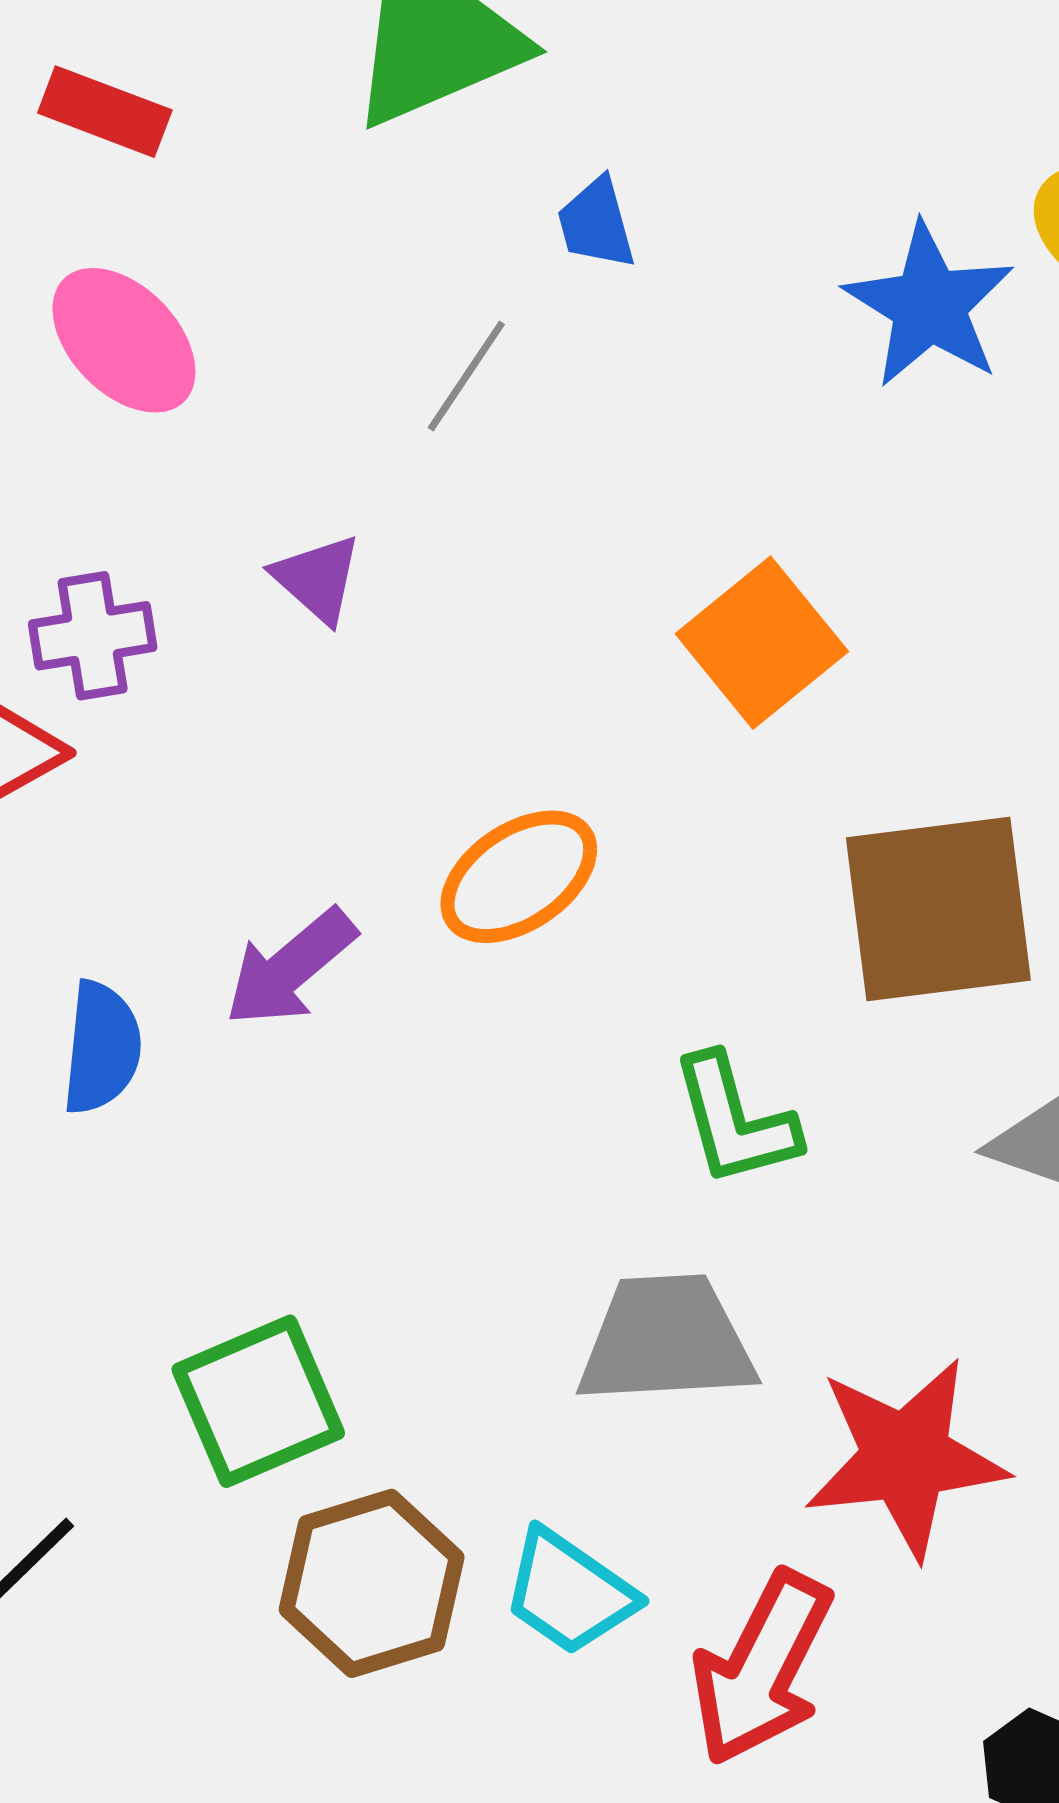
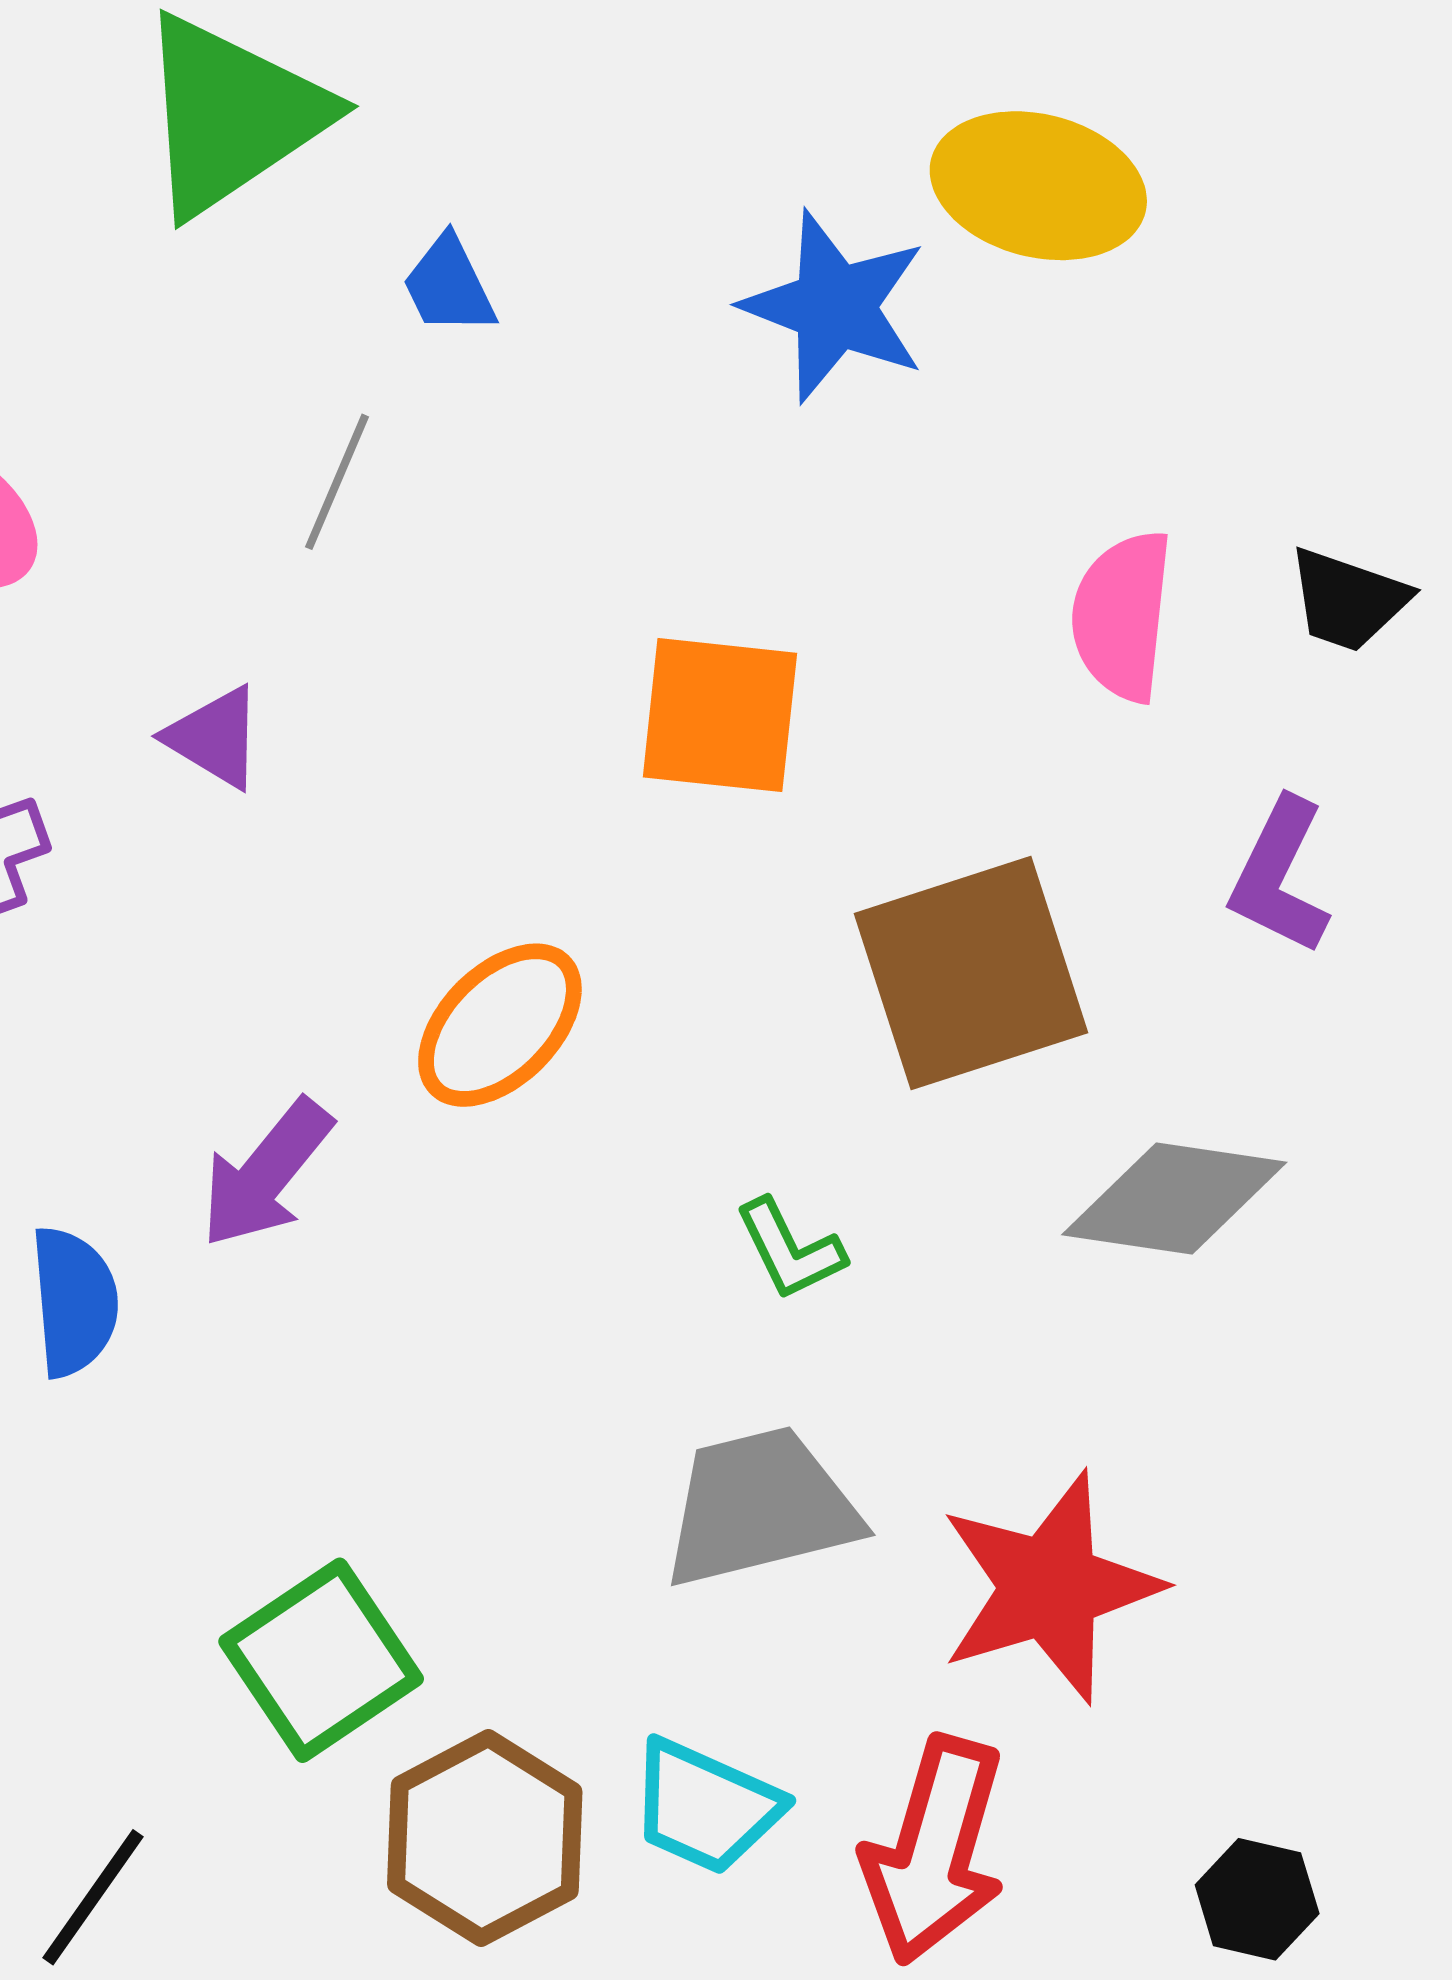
orange square: (762, 643) -> (720, 715), turned -34
green L-shape: (735, 1120) -> (790, 1250), size x0.7

